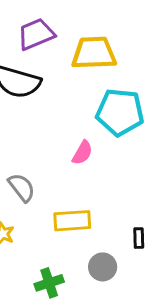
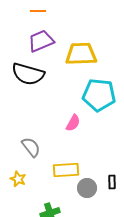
gray circle: (103, 267) -> (87, 188), moved

